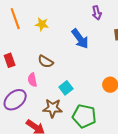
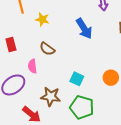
yellow star: (42, 24) -> (42, 19), moved
cyan square: (66, 88) -> (77, 79), moved, turned -32

